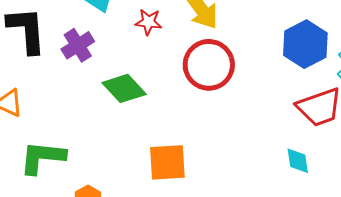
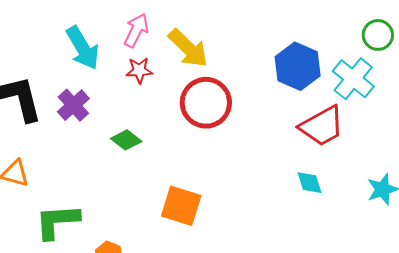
green diamond: (124, 88) -> (126, 140), size x0.7
orange square: (167, 162) -> (181, 206), turned 30

